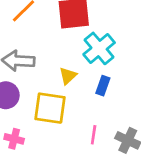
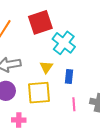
blue rectangle: (103, 86) -> (69, 77), moved

